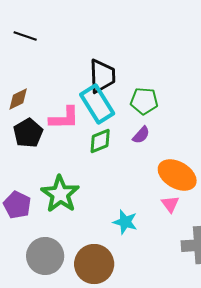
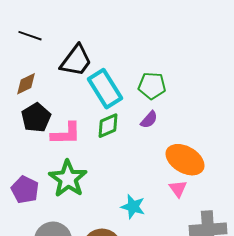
black line: (25, 36) -> (30, 36), moved
black trapezoid: (102, 76) -> (76, 61), moved, turned 39
pink L-shape: (64, 118) -> (66, 134), moved

